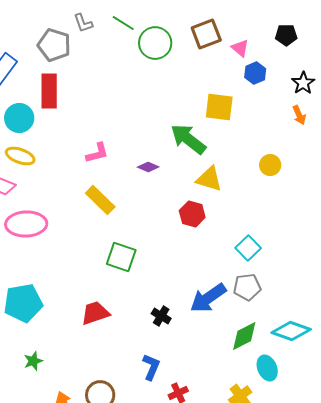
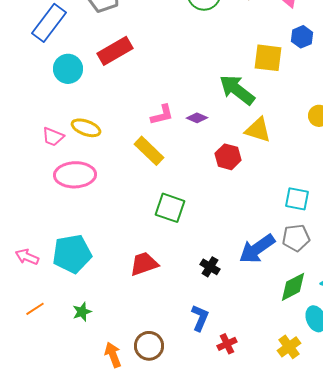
blue hexagon: (255, 73) -> (302, 37), moved
red rectangle: (49, 91) -> (115, 51), moved, turned 60
pink L-shape: (97, 153) -> (162, 115), moved
yellow ellipse: (20, 156) -> (86, 128), moved
red hexagon: (192, 214) -> (228, 157), moved
cyan square: (248, 248) -> (297, 199), turned -35

